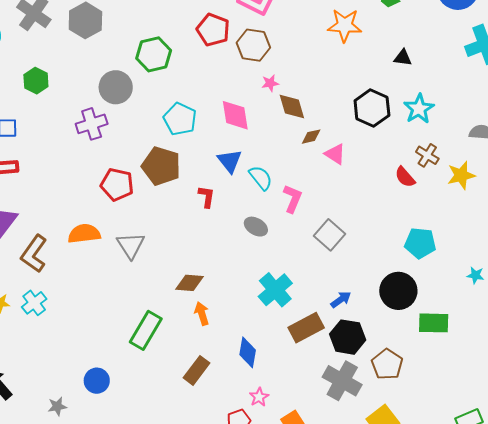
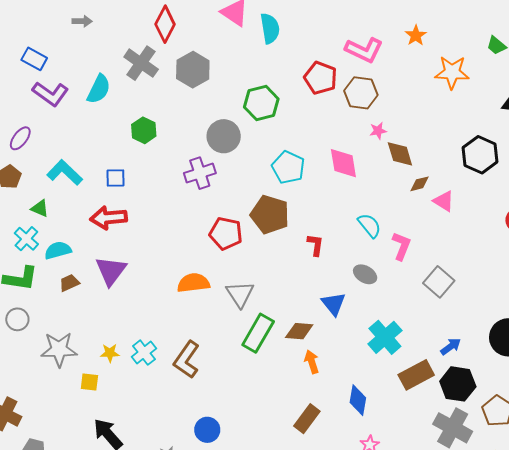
blue triangle: (230, 161) -> (334, 304), moved
brown L-shape: (34, 254) -> (187, 360), moved
green rectangle: (146, 330) -> (258, 333), moved

